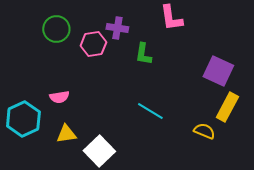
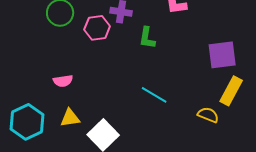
purple square: (218, 71) -> (222, 55), turned -32
cyan hexagon: (23, 119) -> (27, 122), moved

